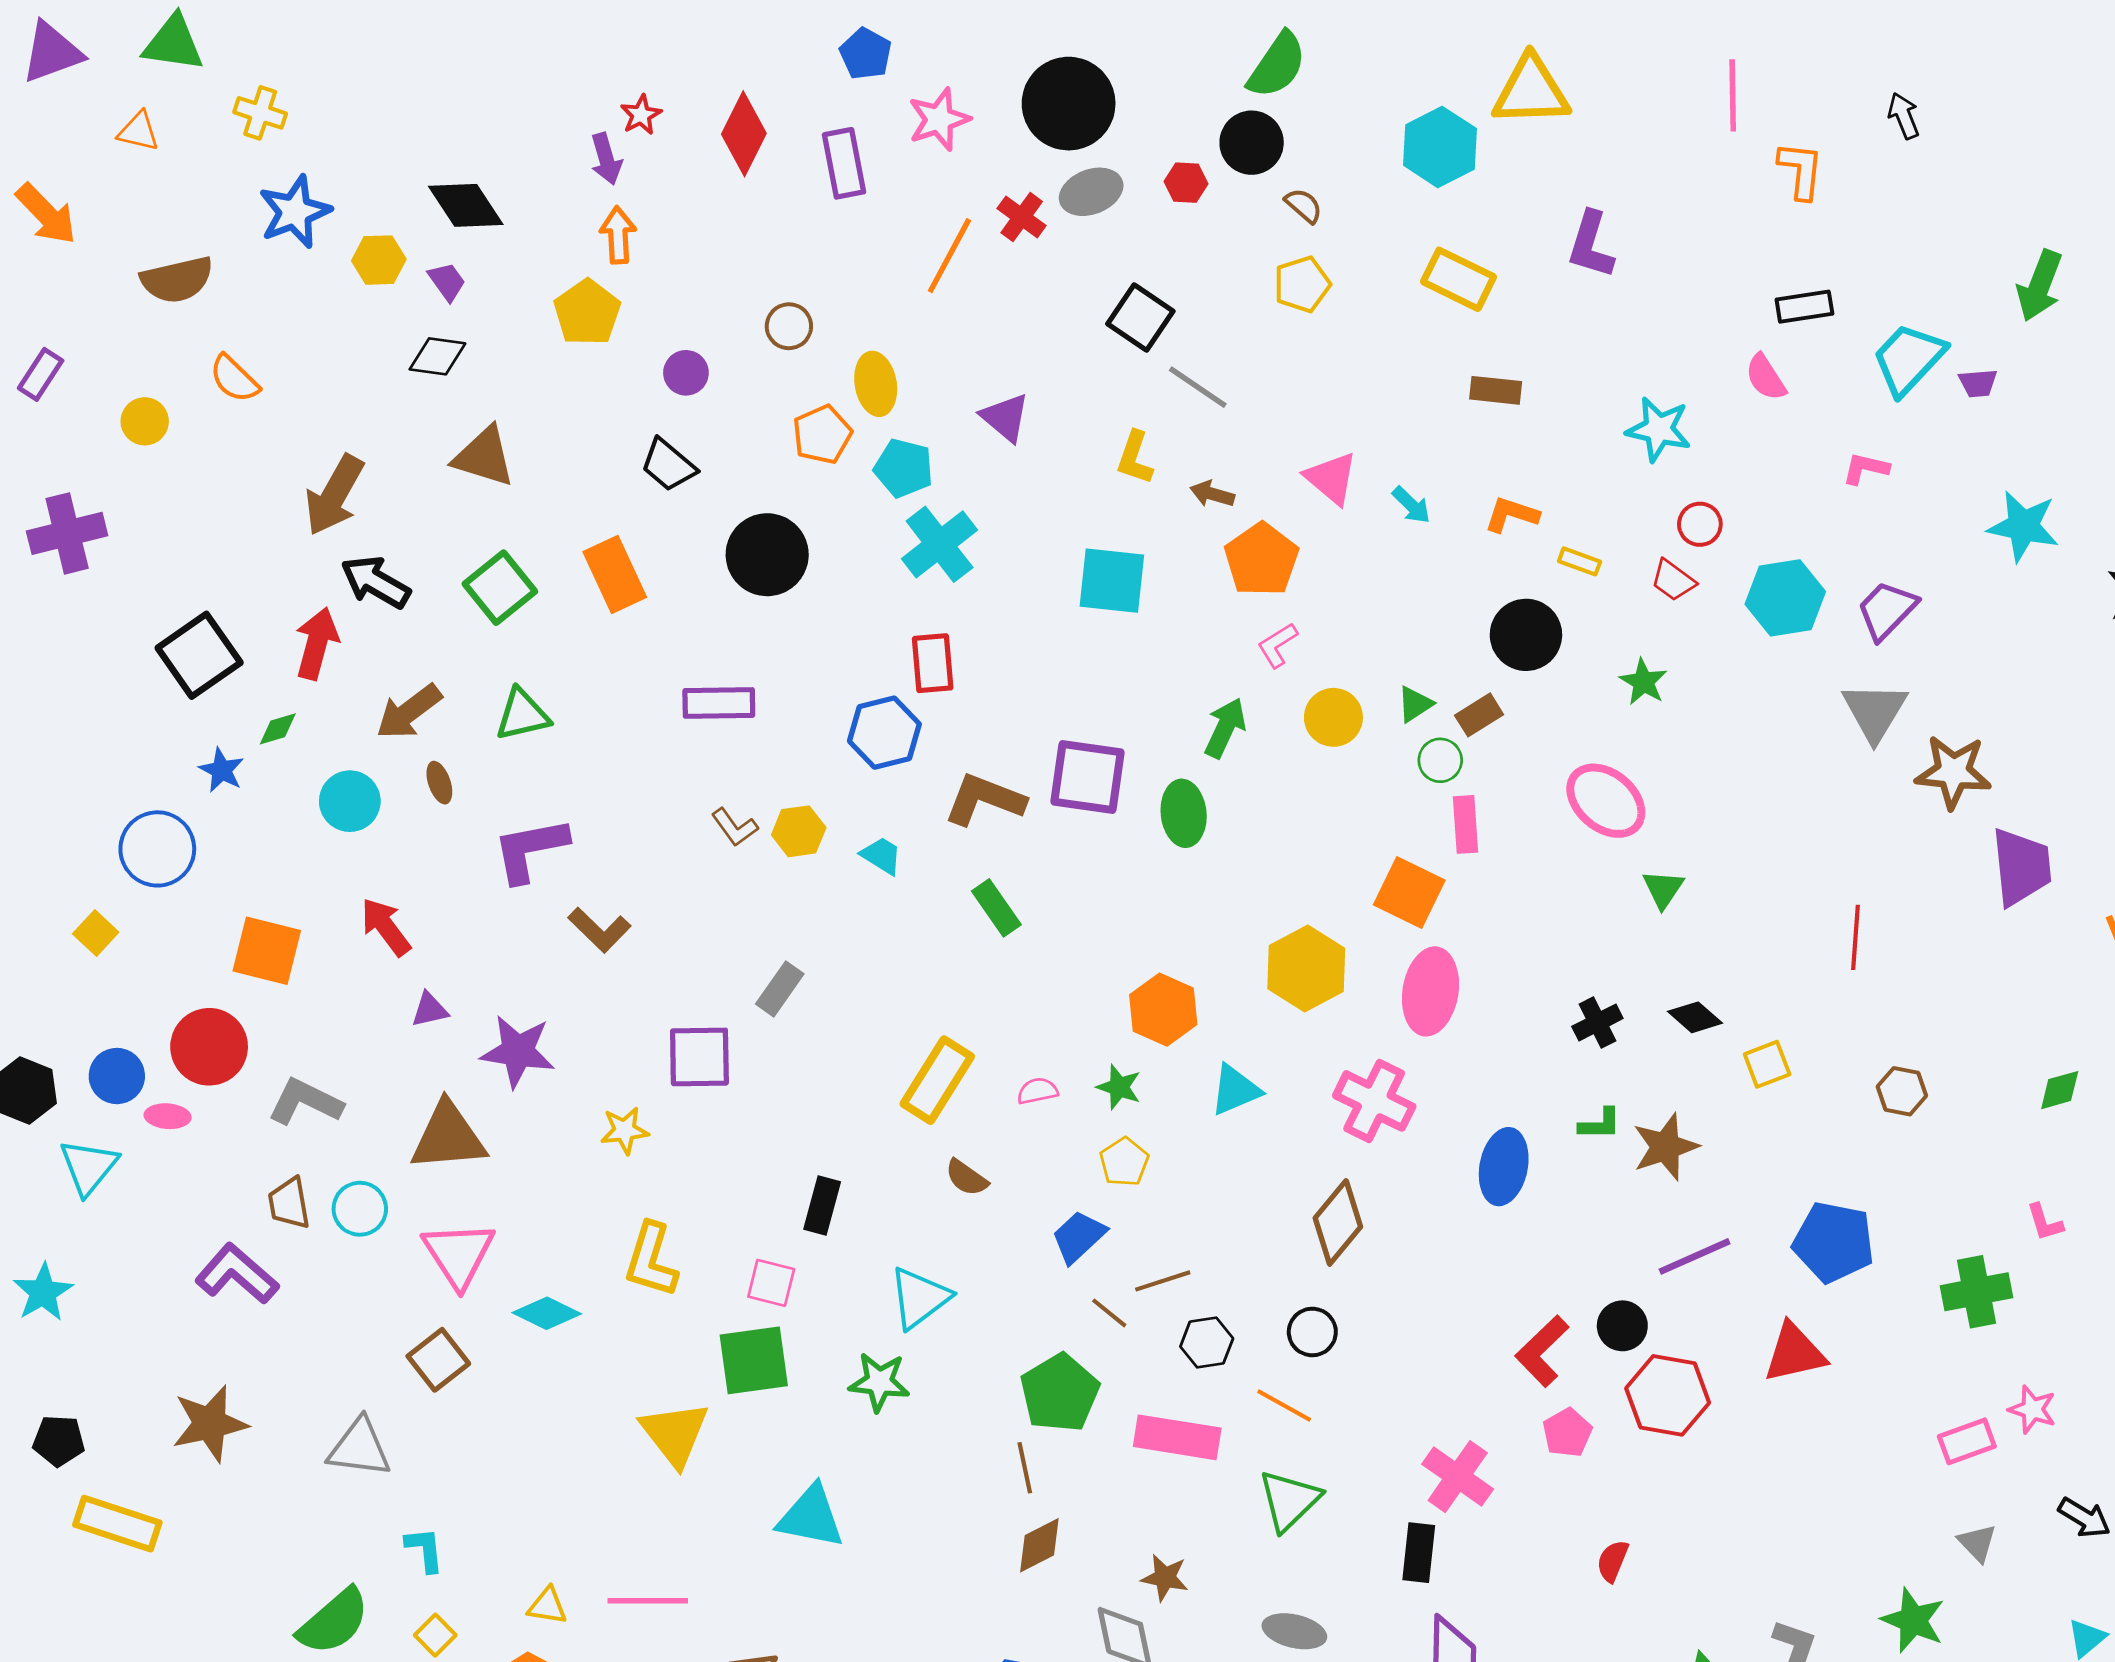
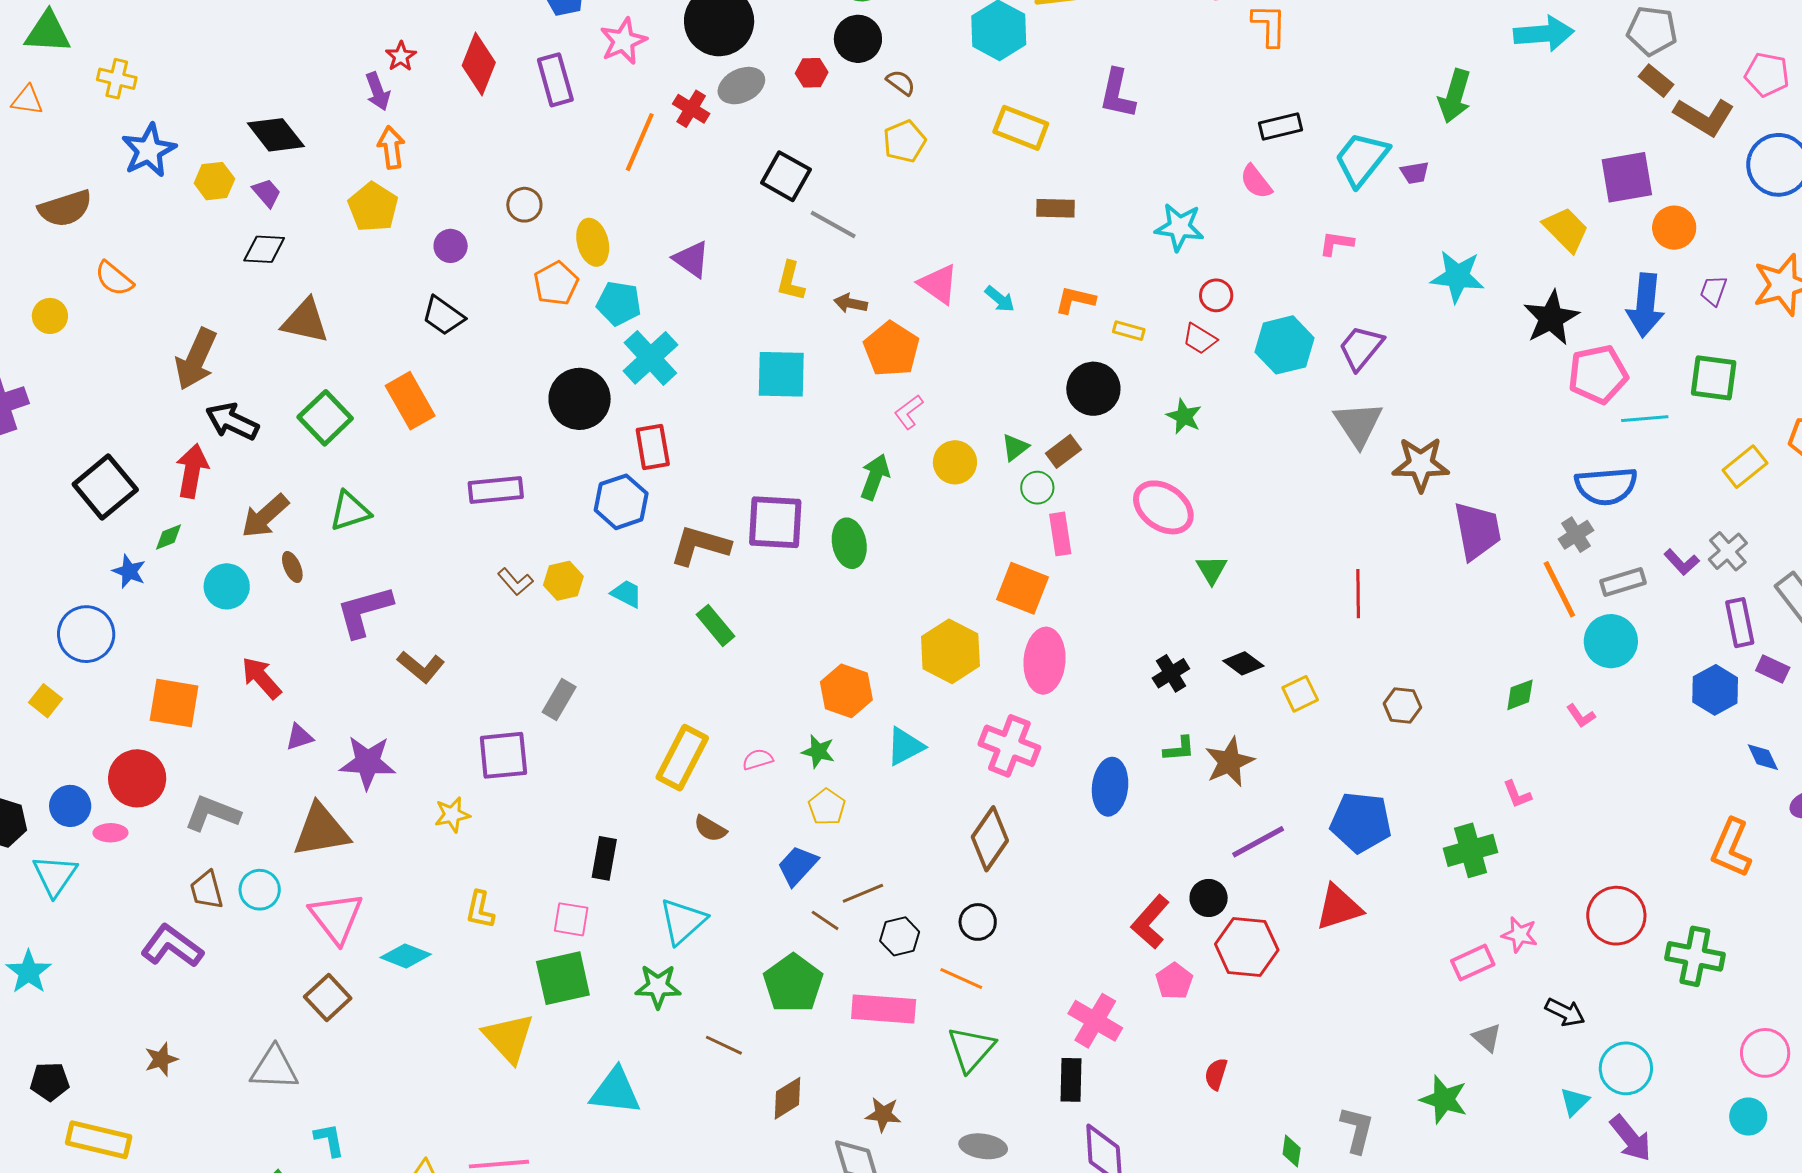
black circle: (767, 555) -> (580, 399), moved
yellow L-shape: (651, 1260) -> (480, 910), size x0.7
brown star: (210, 1424) -> (161, 1059), size x0.6
brown line: (1025, 1468) -> (724, 1045), moved, turned -48

